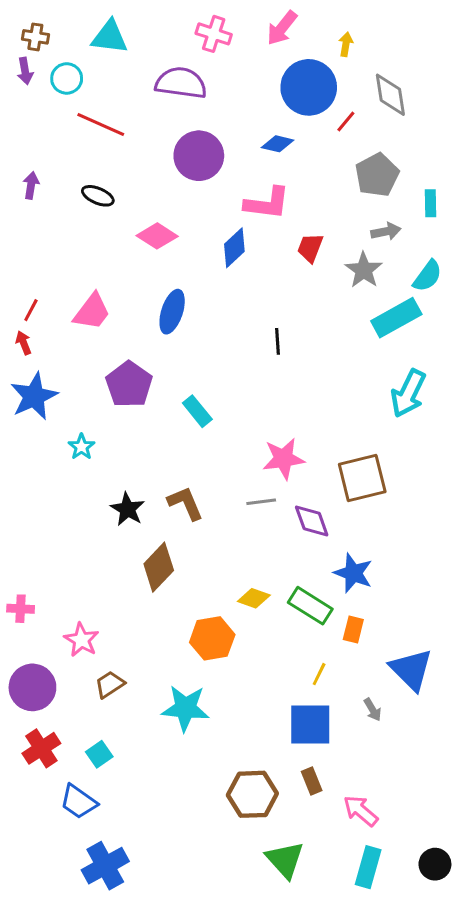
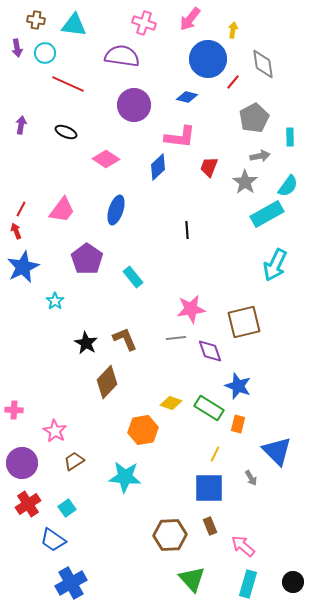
brown cross: (35, 37) -> (36, 20), moved

